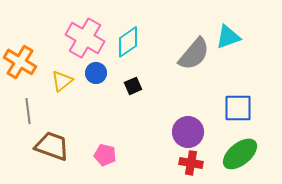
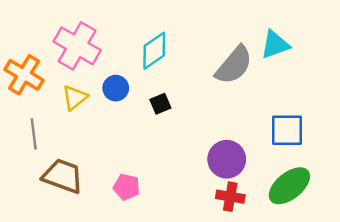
pink cross: (85, 38) -> (77, 46), moved

